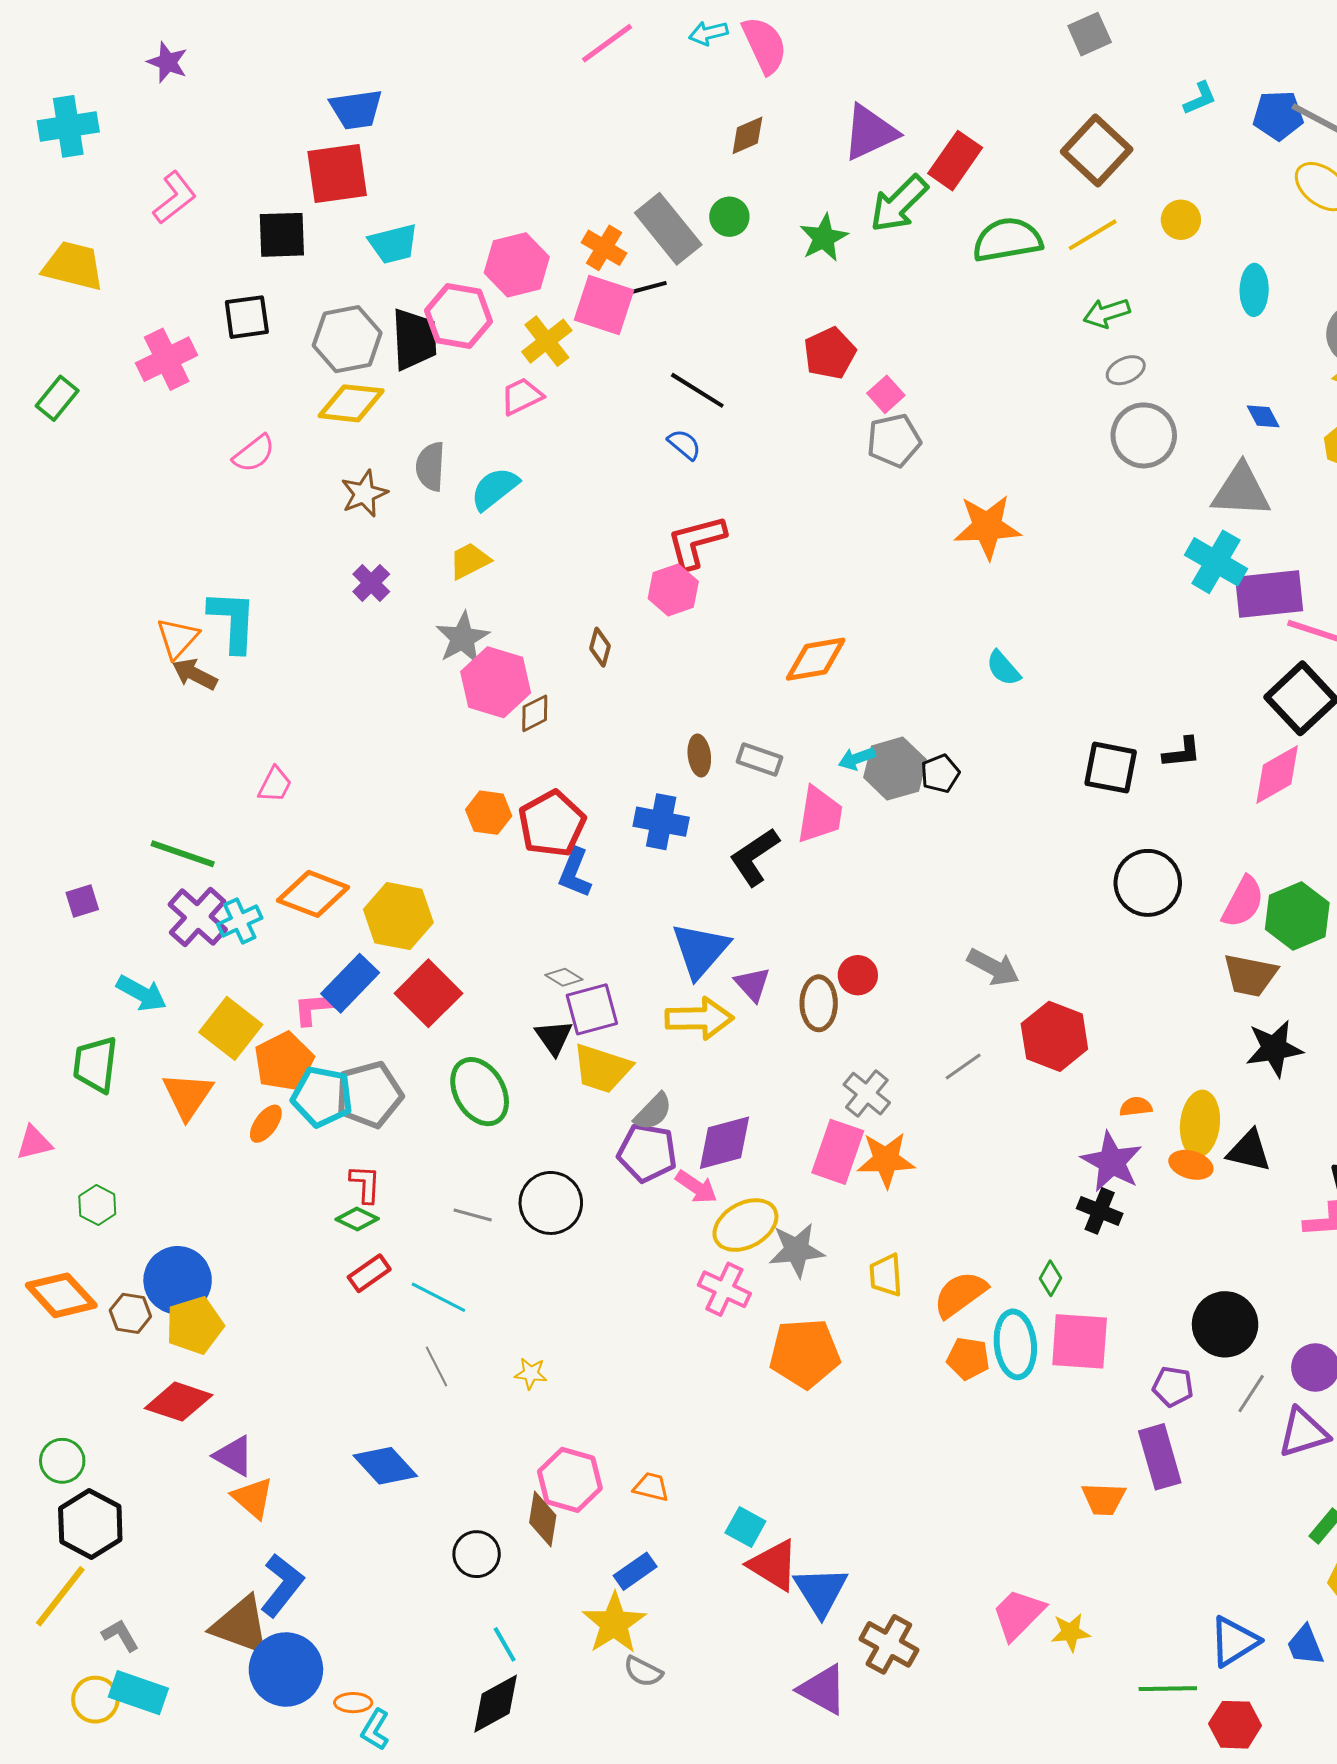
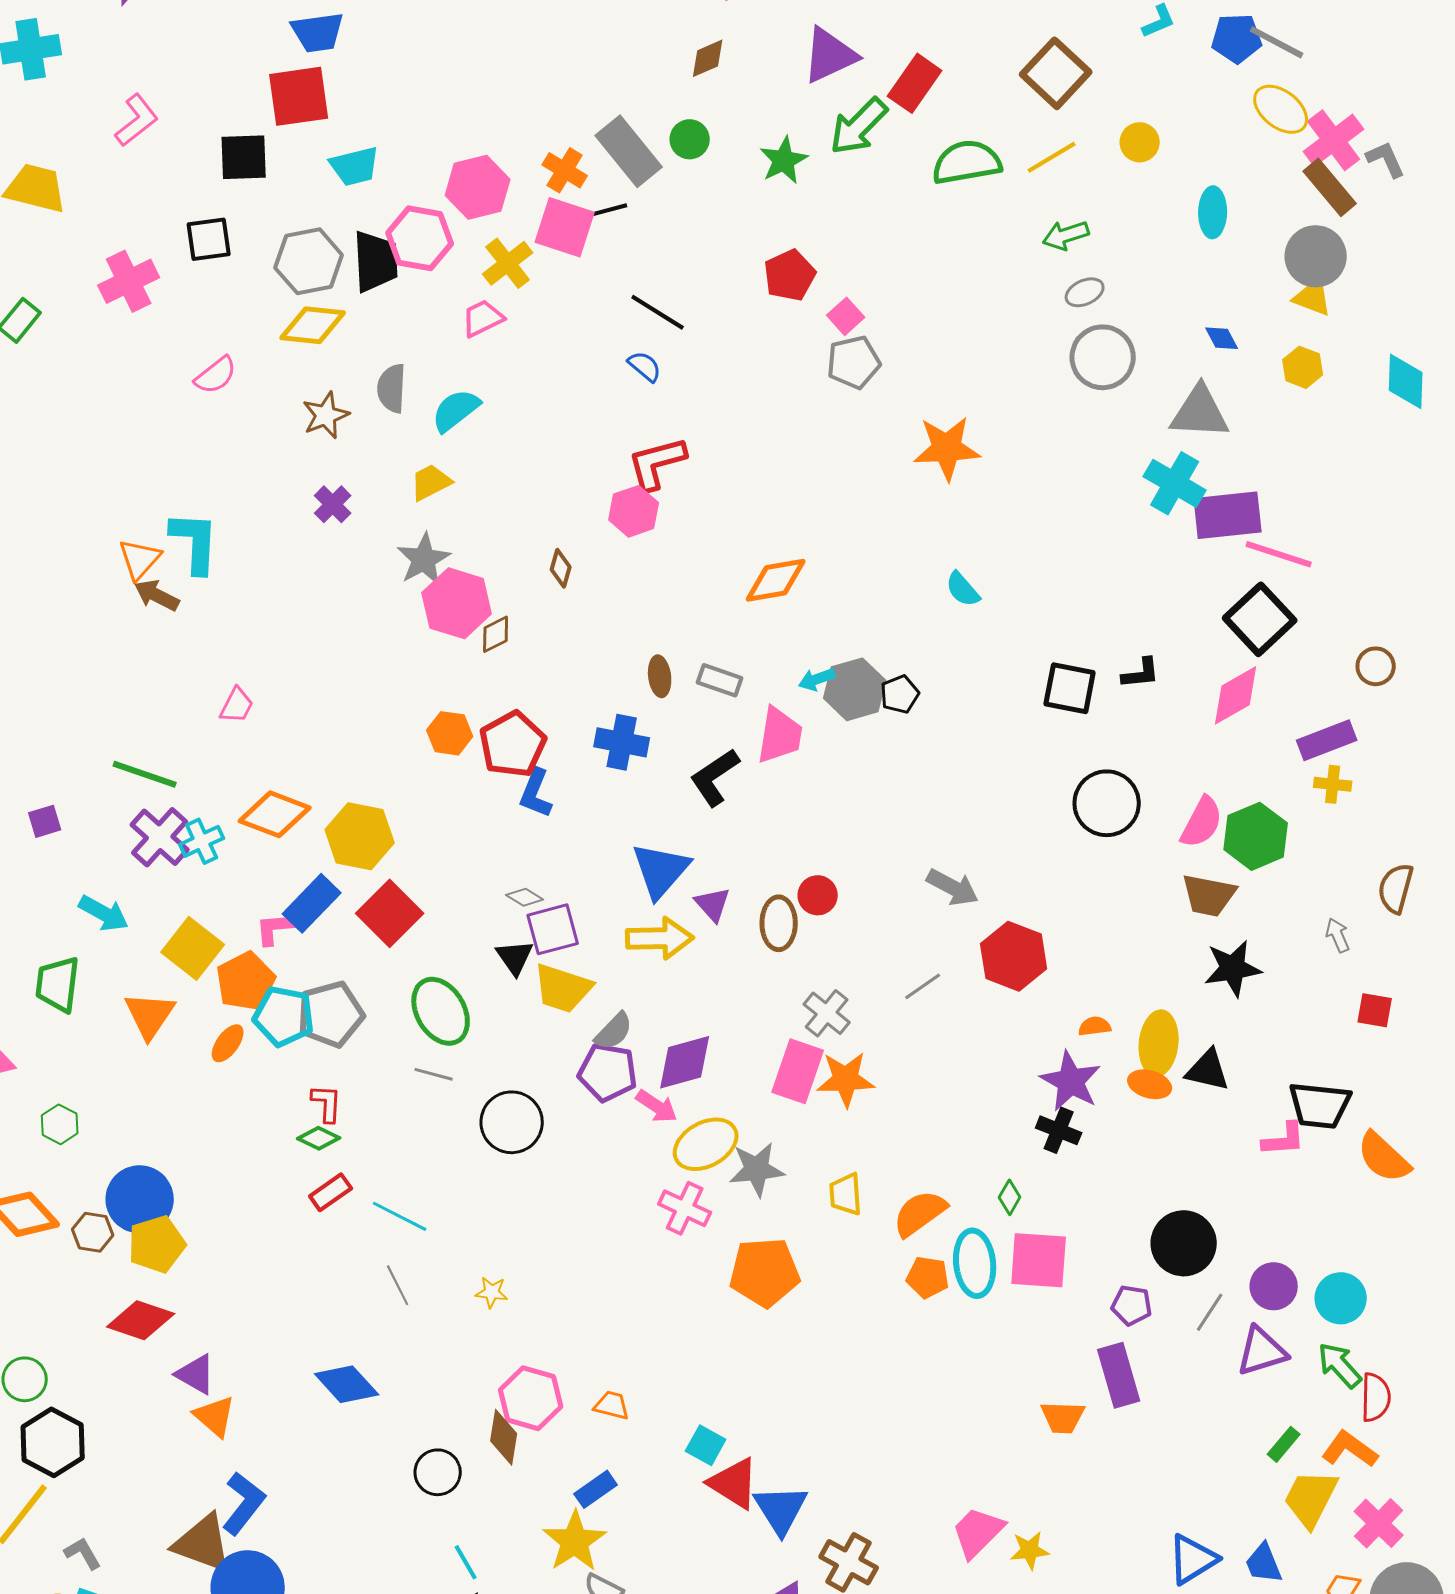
gray line: (473, 1215) -> (434, 1074), moved

